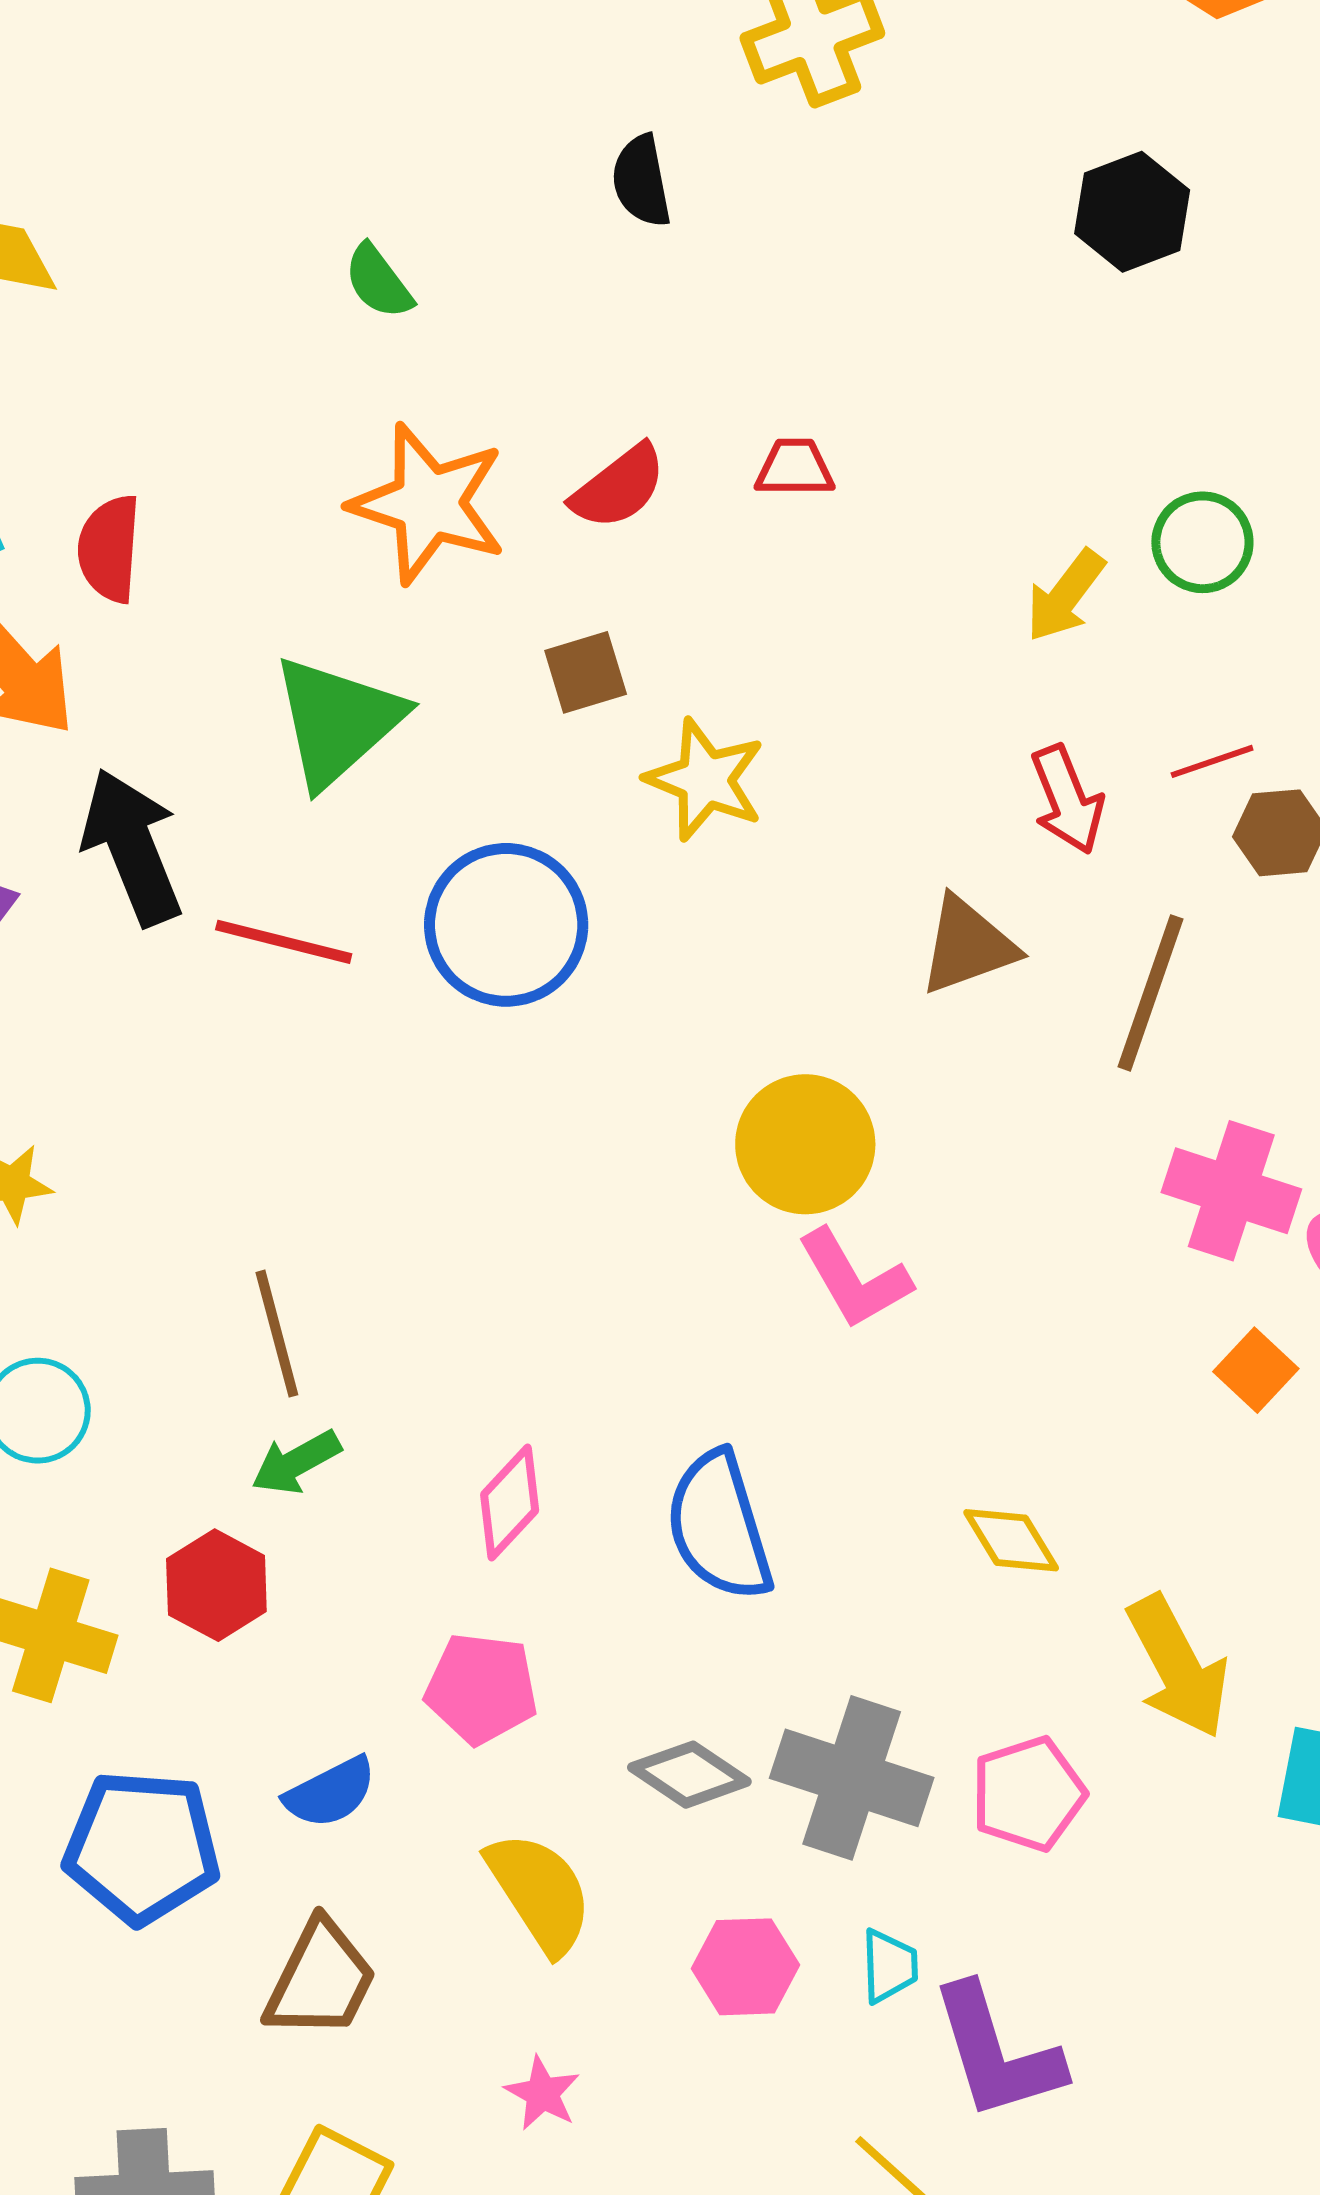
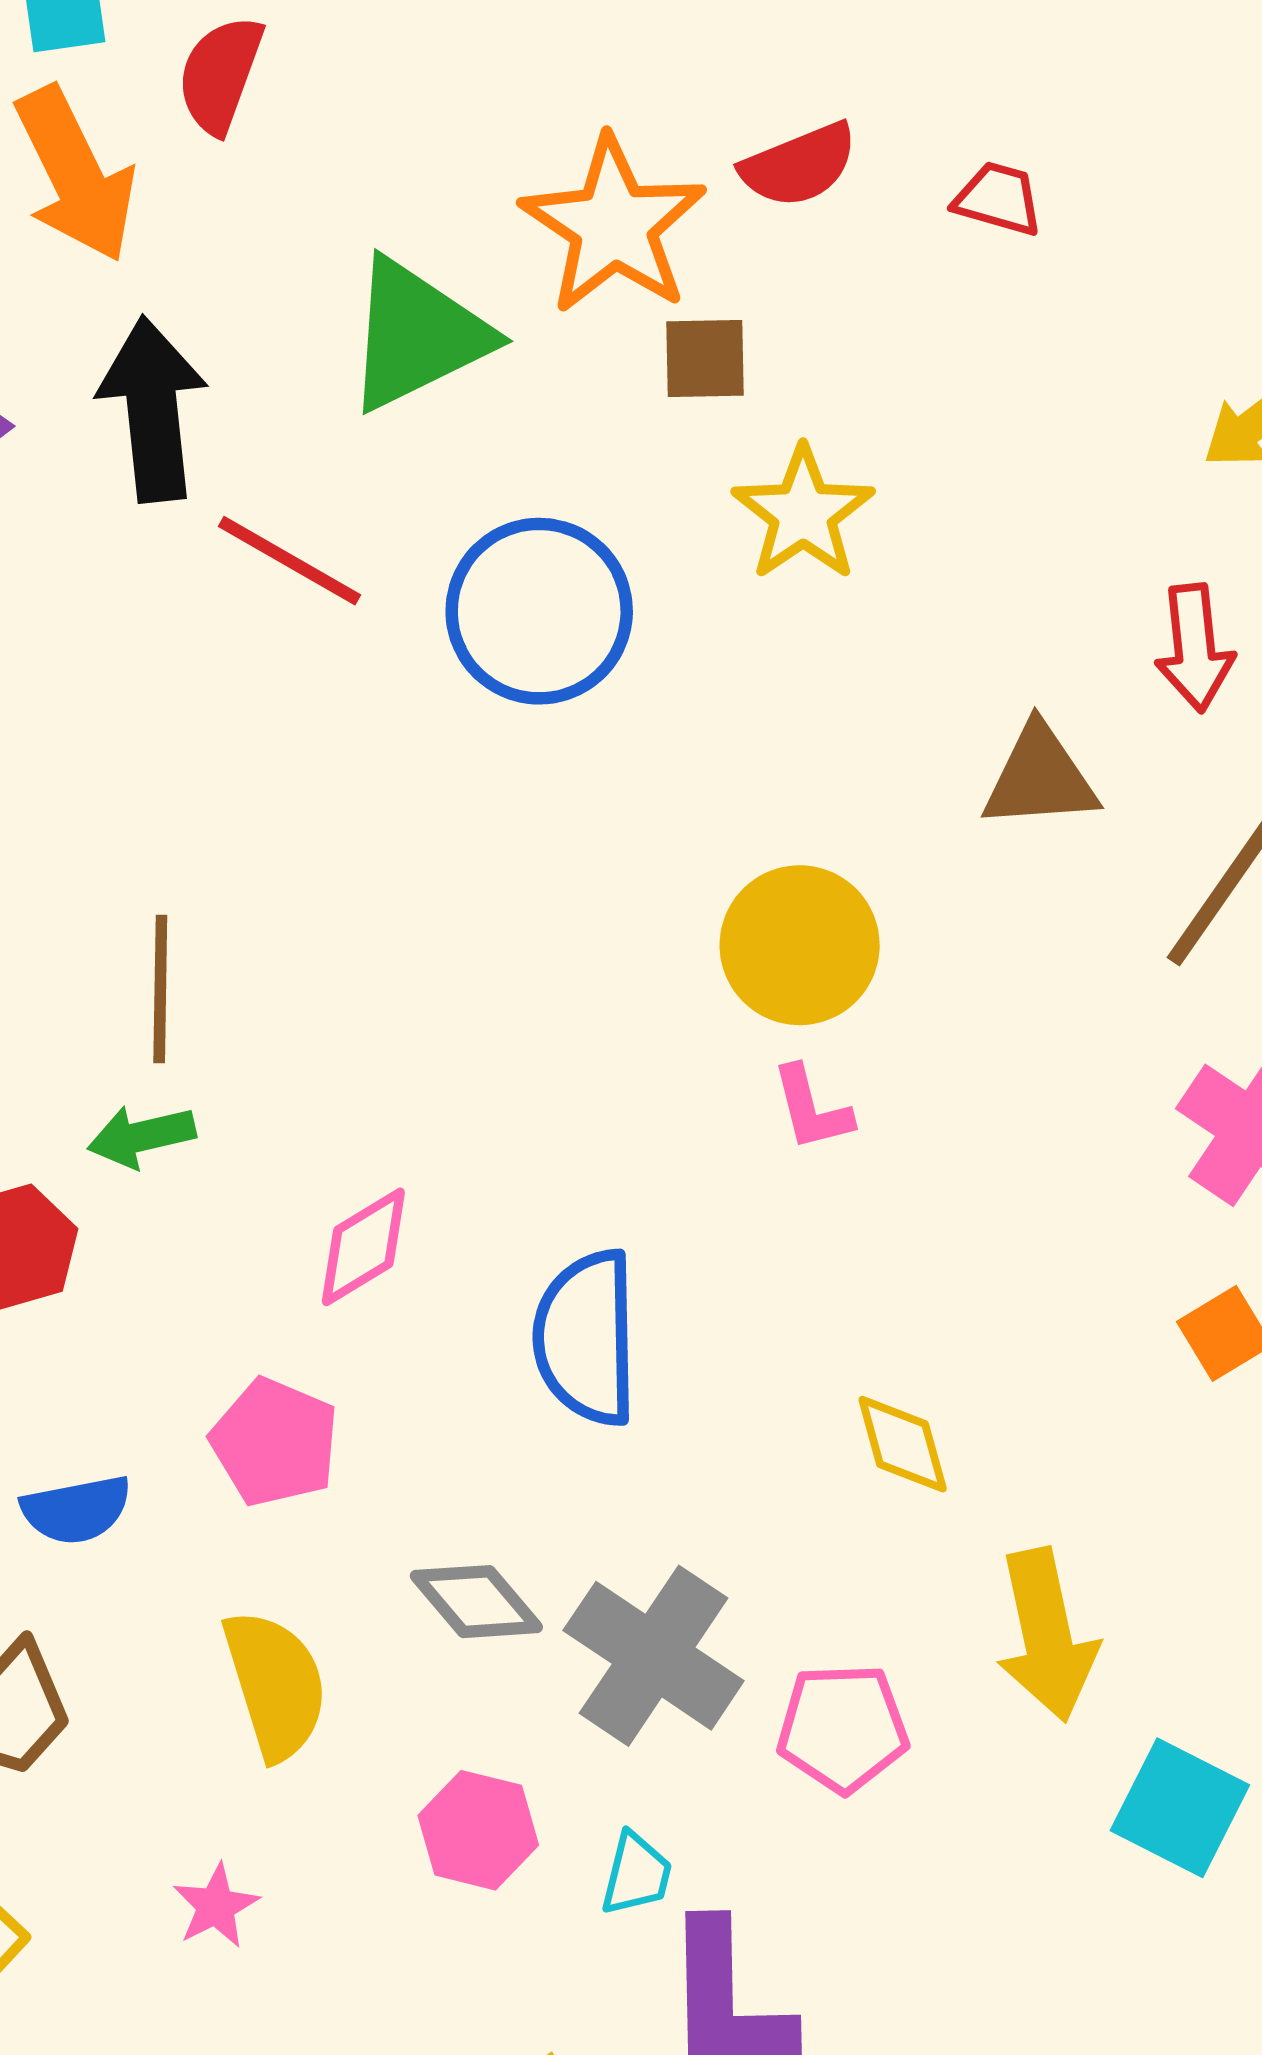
orange star: (428, 504) -> (613, 225), moved
pink L-shape: (854, 1279) -> (812, 1108), size x0.7

